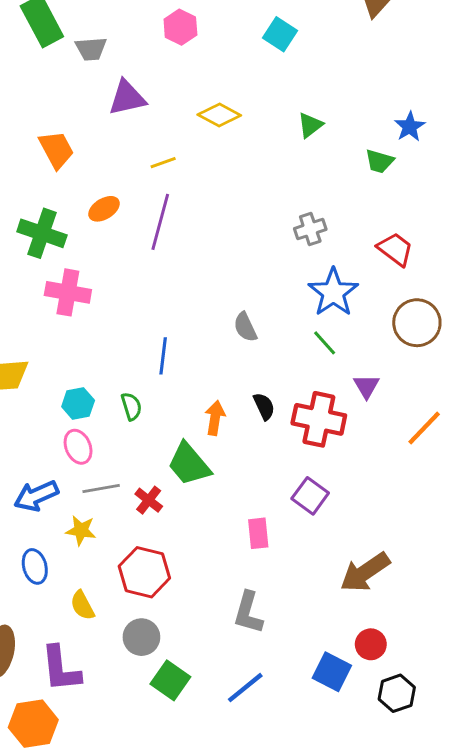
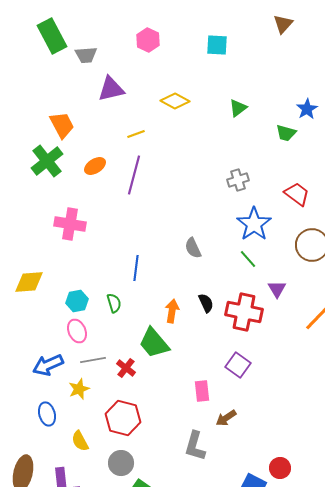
cyan square: (280, 34) -> (217, 45), turned -30
green cross: (42, 233) -> (47, 161), moved, turned 32
yellow star: (81, 530) -> (79, 389), turned -30
brown arrow: (365, 572) -> (226, 418), moved, size x0.6

